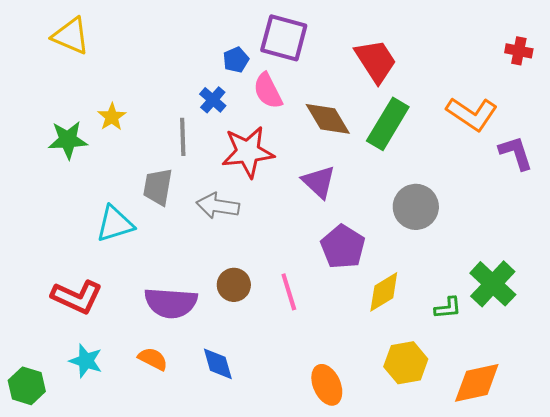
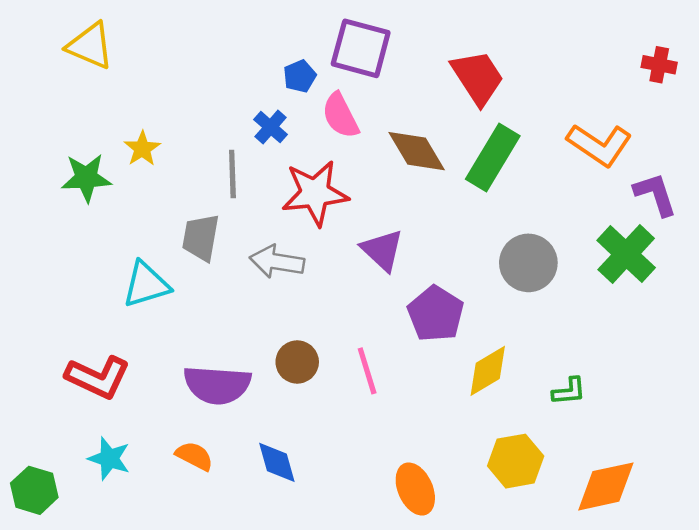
purple triangle: (319, 182) -> (382, 250), moved
green cross: (493, 284) -> (626, 254), moved

